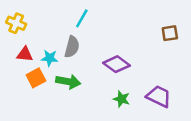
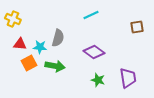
cyan line: (82, 18) -> (91, 15), moved, turned 35
purple trapezoid: (159, 96) -> (128, 78), turned 55

